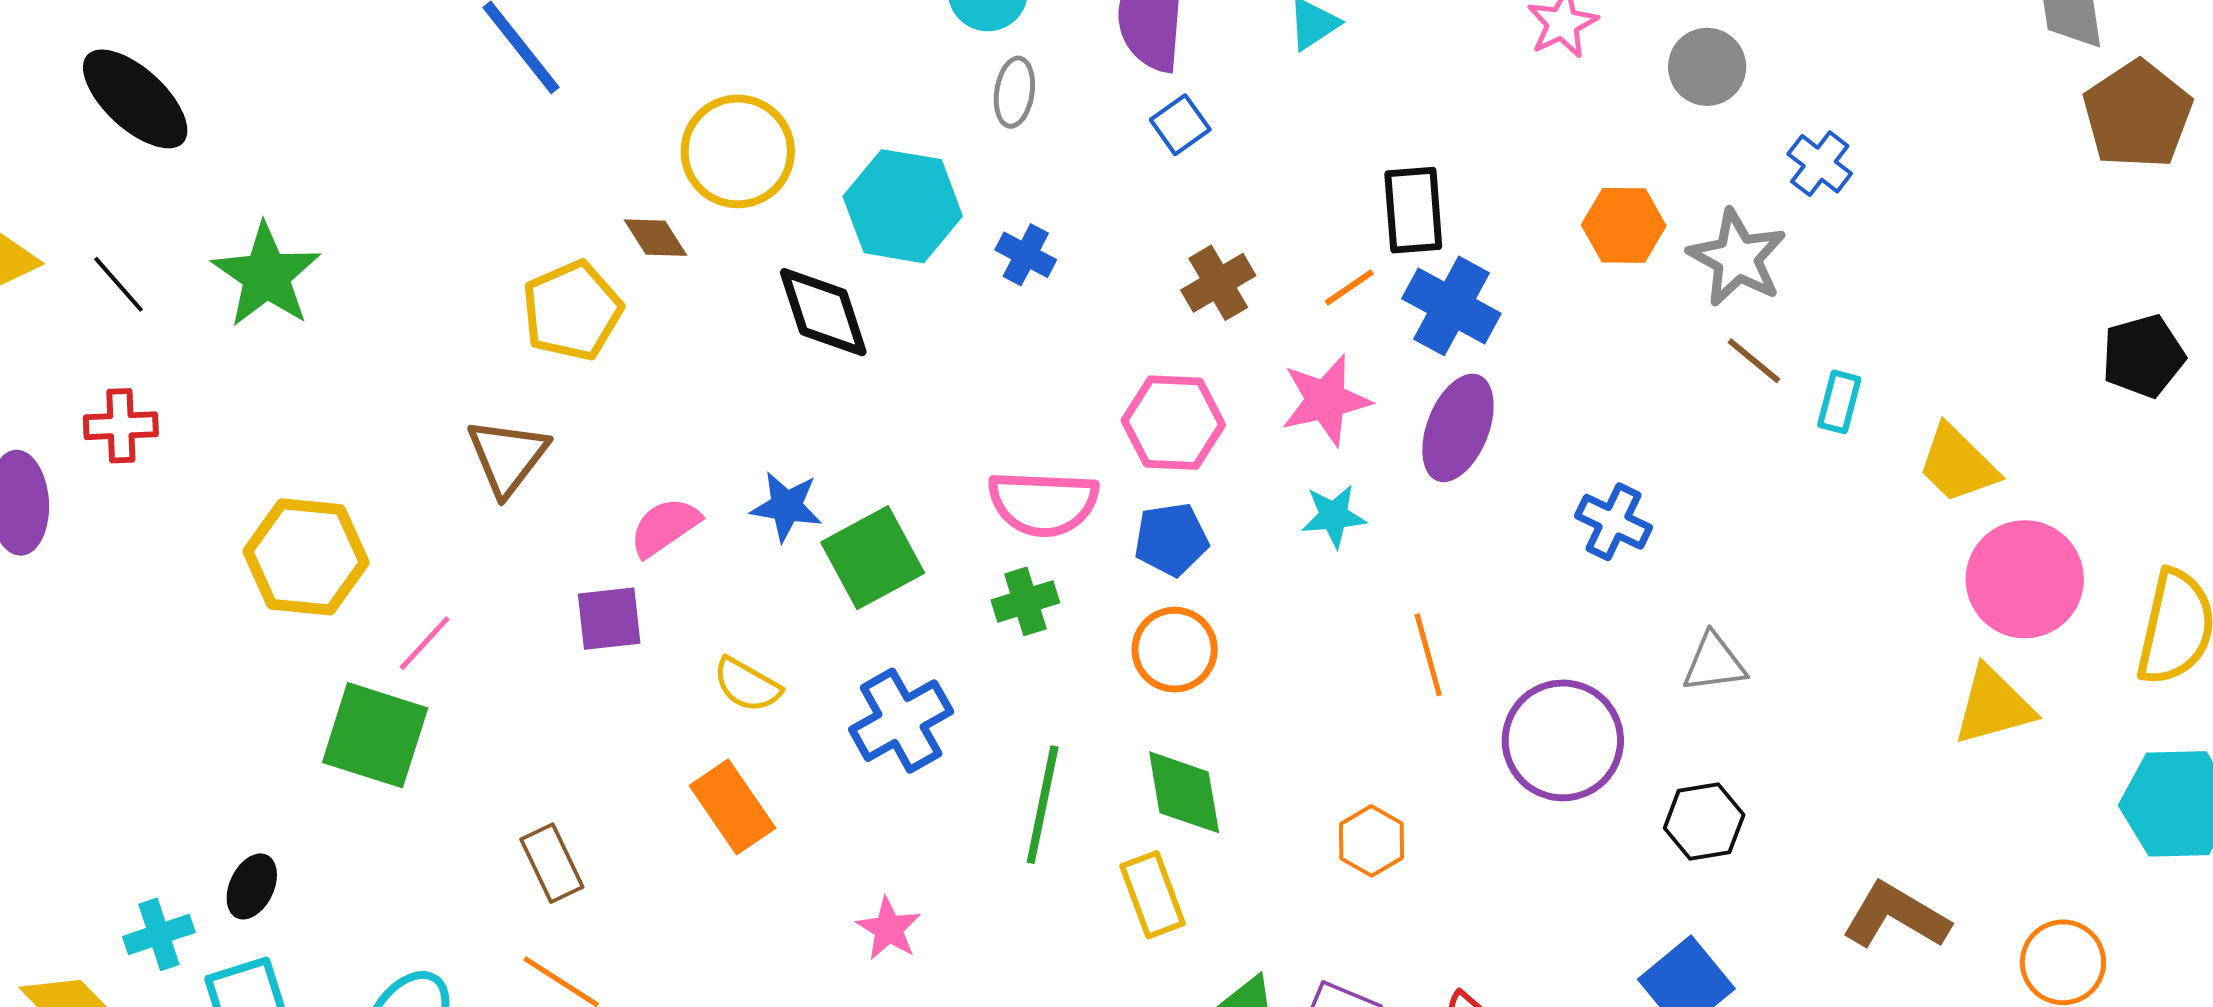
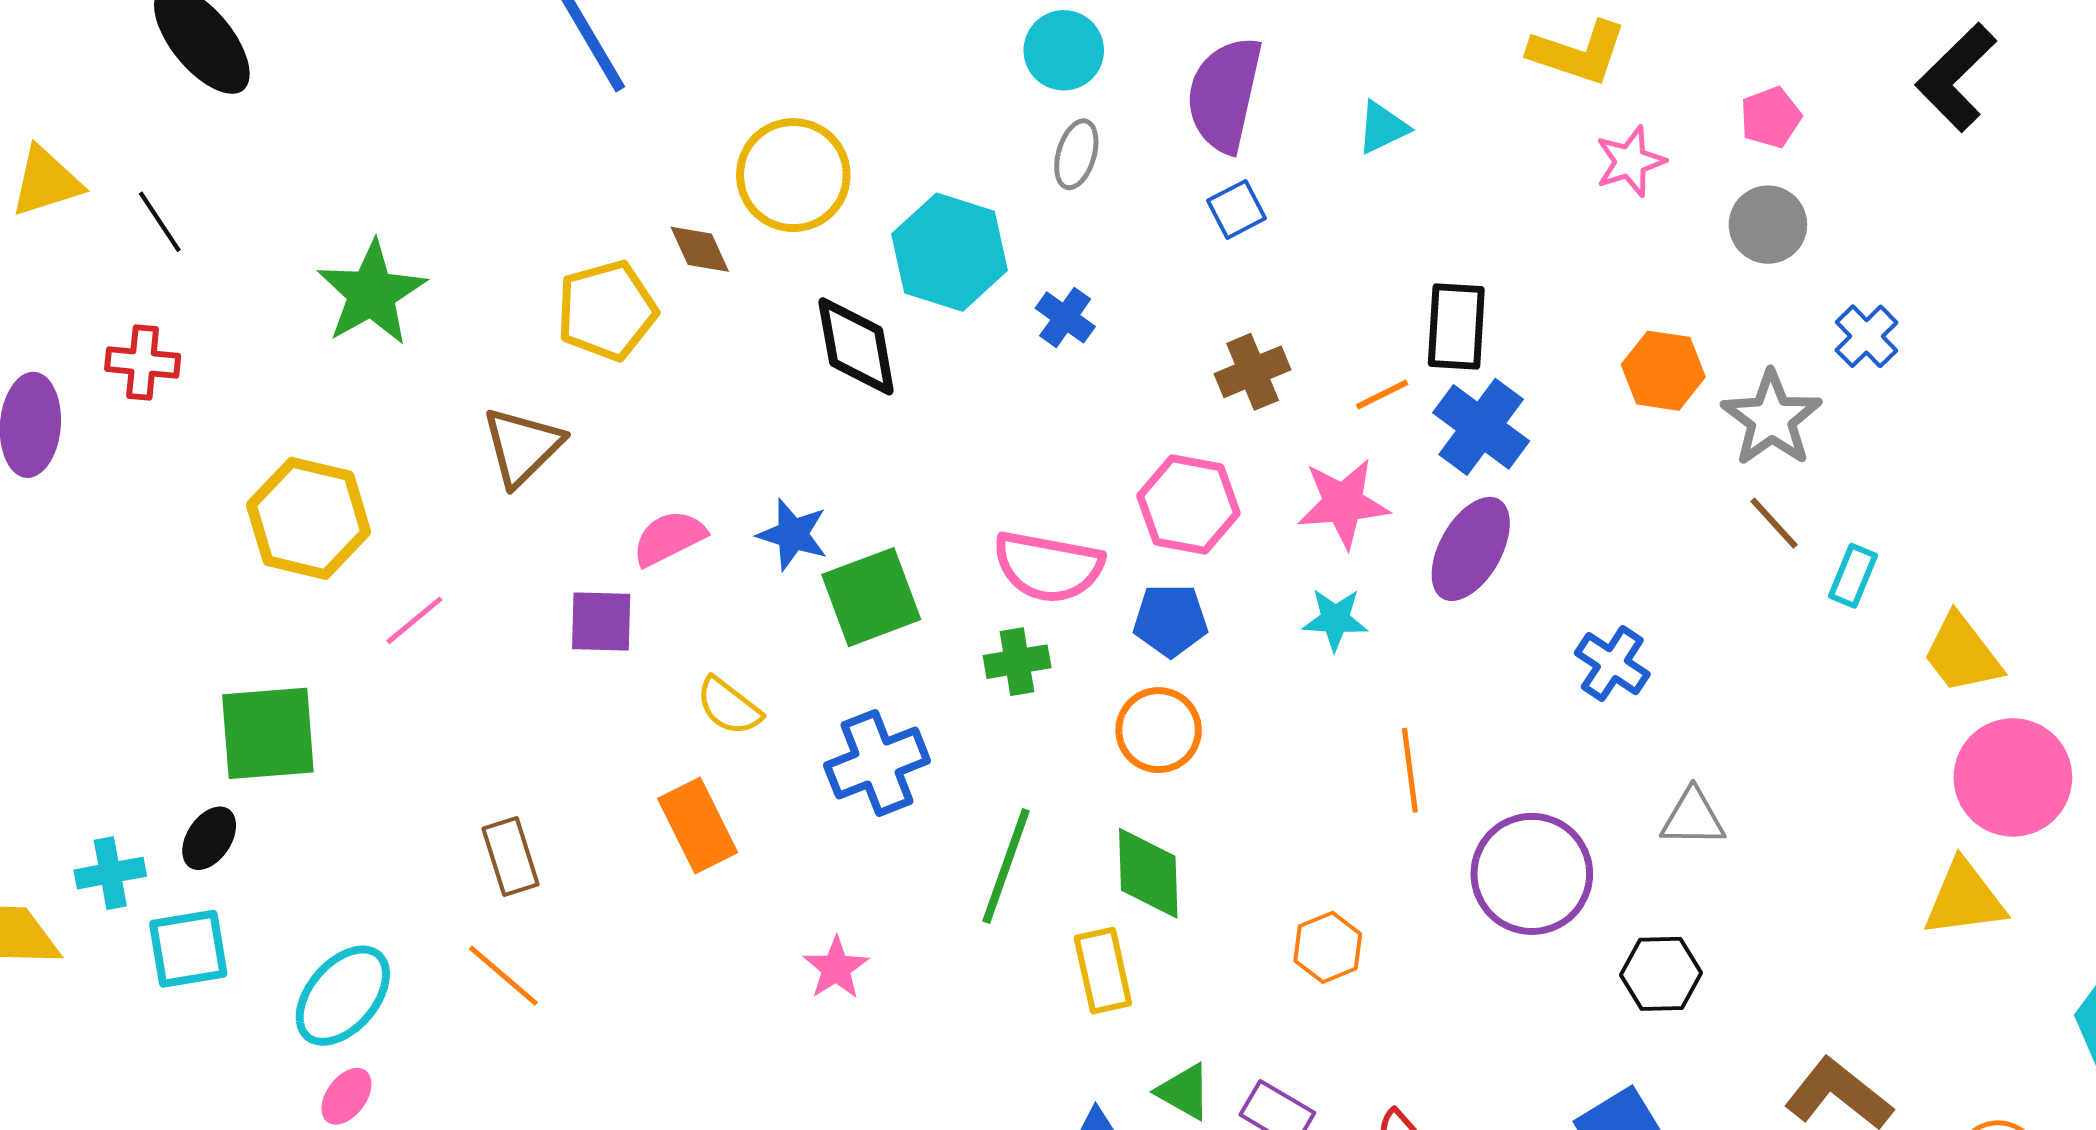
green star: (266, 275) -> (371, 293), moved
green square: (375, 735) -> (268, 733), moved, turned -30

